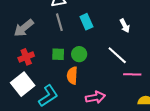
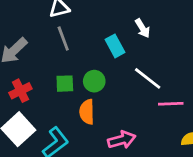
cyan rectangle: (86, 22) -> (115, 46), moved
white arrow: (125, 26) -> (143, 28), moved

